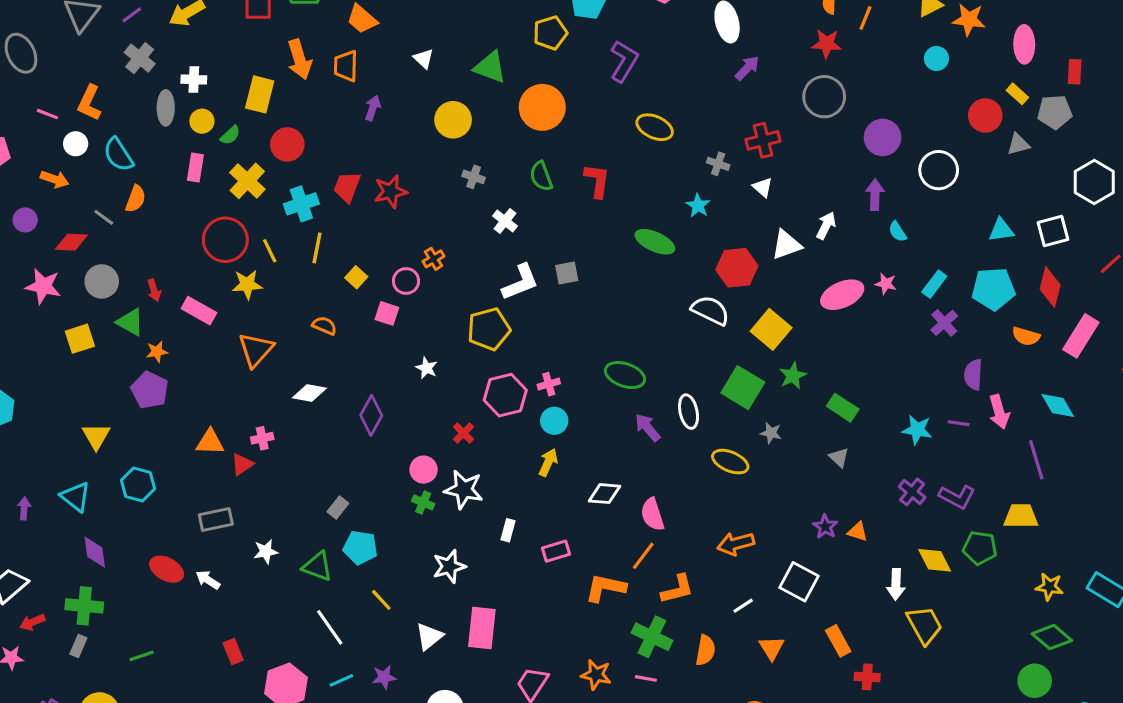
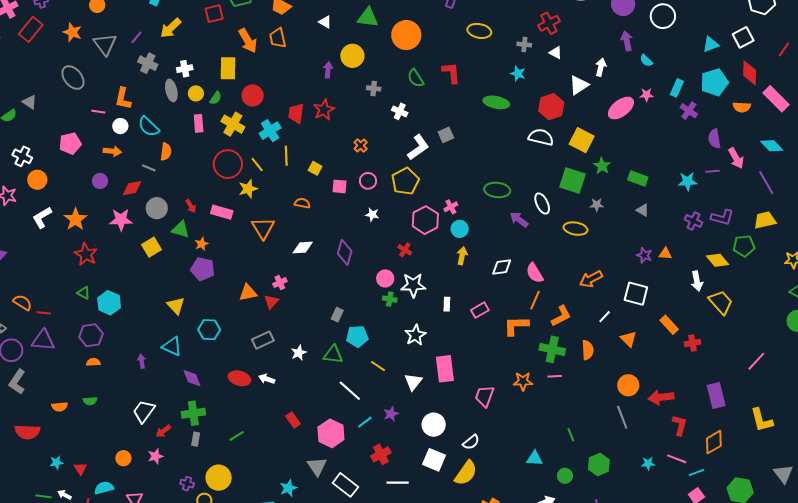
purple arrow: (373, 108) -> (328, 70), moved
pink circle: (406, 281) -> (368, 181), moved
pink rectangle: (1081, 336) -> (776, 99), turned -64

